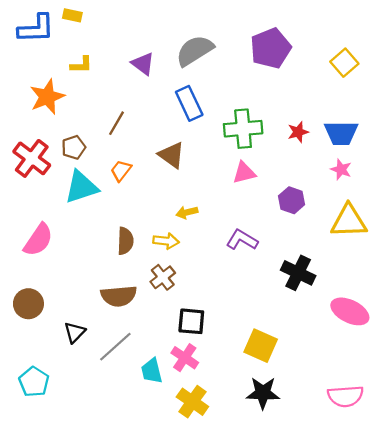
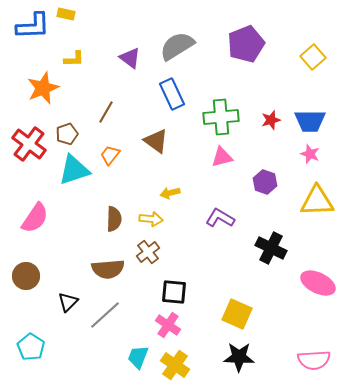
cyan trapezoid: (152, 371) -> (138, 357), moved, turned 35

